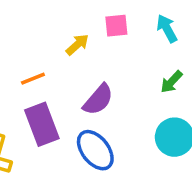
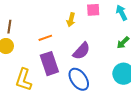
yellow arrow: (77, 45) -> (71, 20), turned 144

